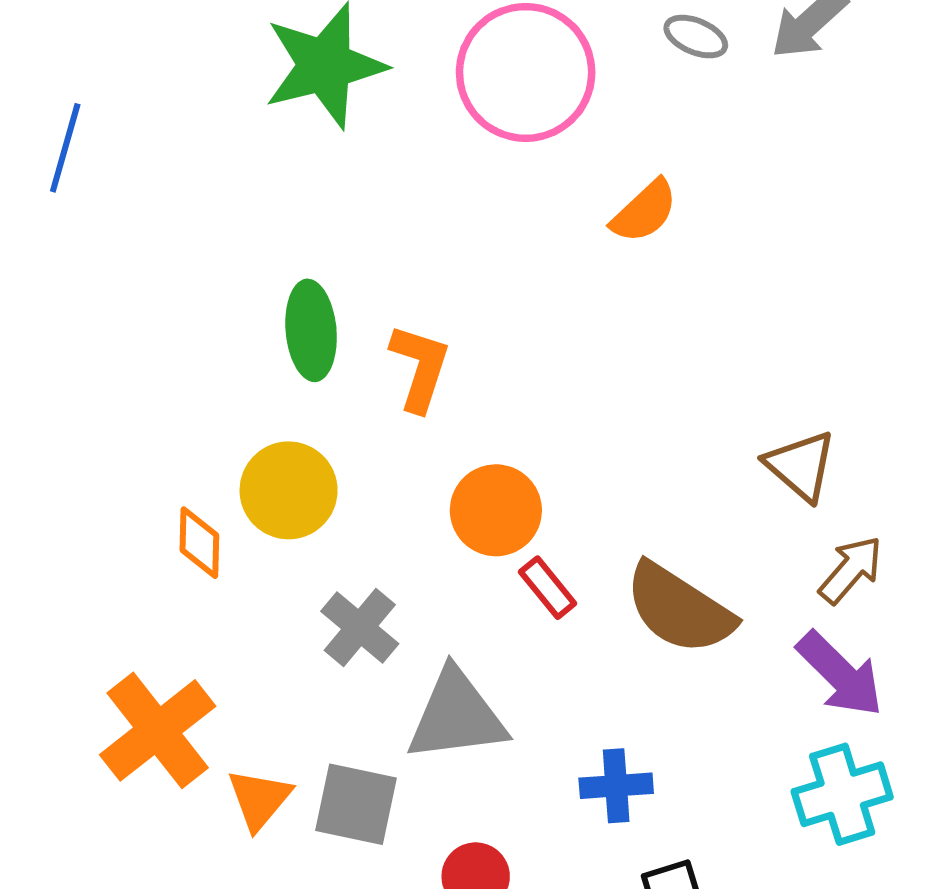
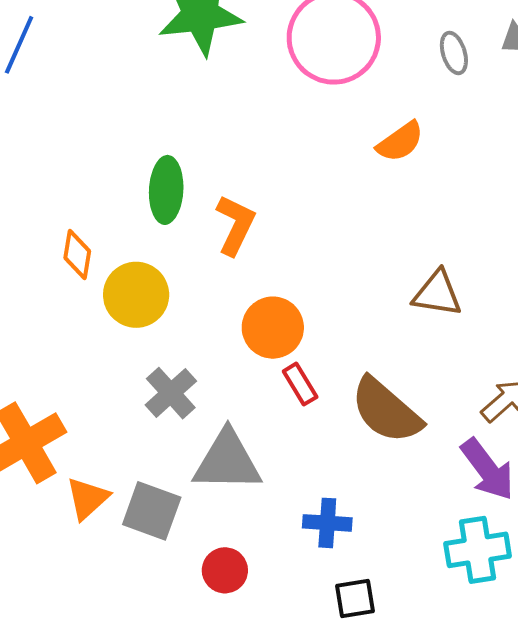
gray ellipse: (696, 37) -> (454, 53), moved, turned 42
brown triangle: (801, 466) -> (437, 293), moved, turned -40
orange diamond: (199, 543) -> (77, 255), moved

